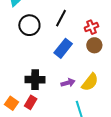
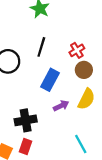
yellow semicircle: (90, 82) -> (86, 99), moved
purple arrow: (68, 83) -> (61, 106), moved

